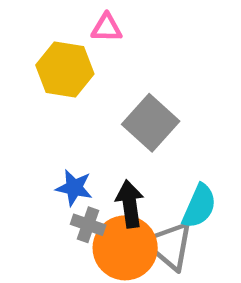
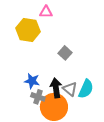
gray square: (151, 123) -> (65, 53), size x0.6
gray triangle: (169, 246) -> (70, 89), moved, size x0.7

